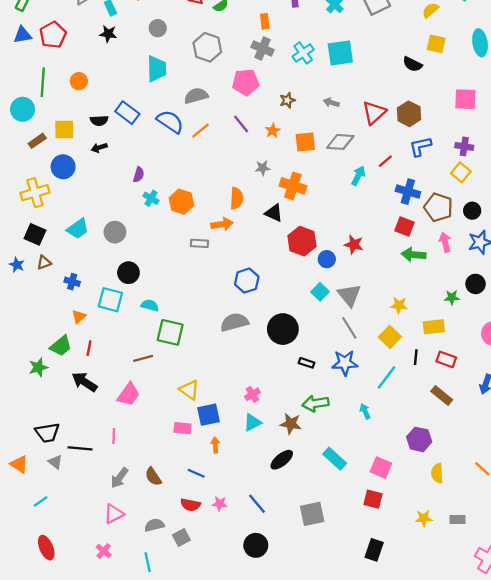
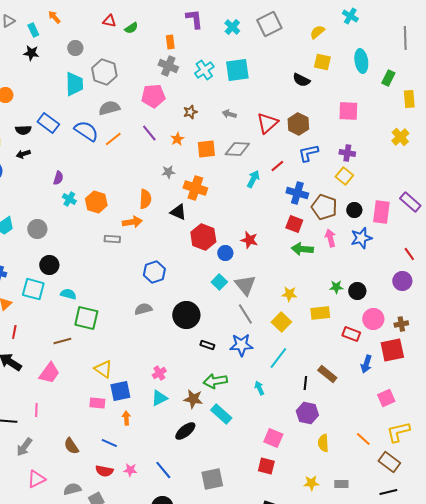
gray hexagon: (207, 47) -> (104, 72), moved
black circle: (476, 284) -> (357, 291), moved
gray semicircle: (234, 322) -> (143, 309), size x0.7
black line: (416, 357) -> (305, 383), moved
red rectangle: (446, 359) -> (351, 334), moved
cyan rectangle: (335, 459) -> (221, 414), moved
gray arrow: (119, 478) -> (24, 447), moved

